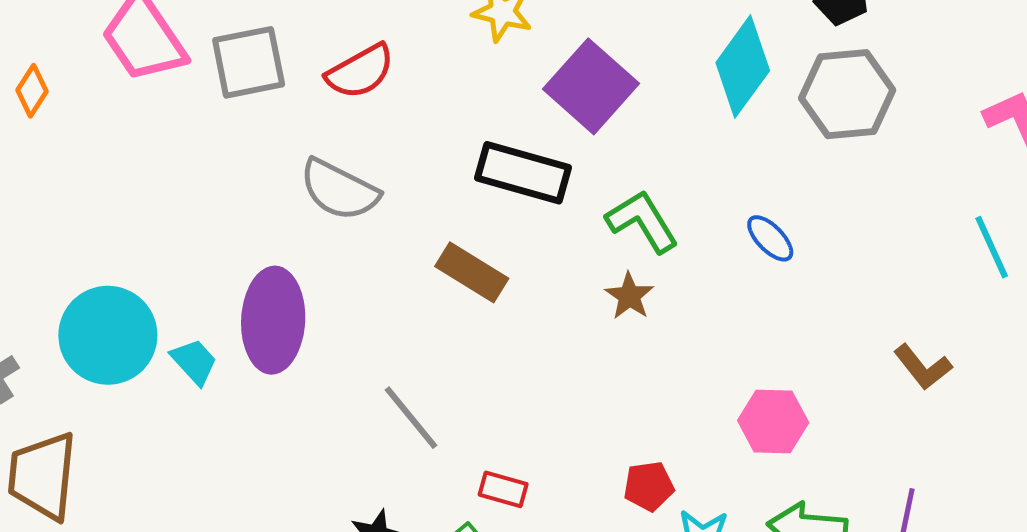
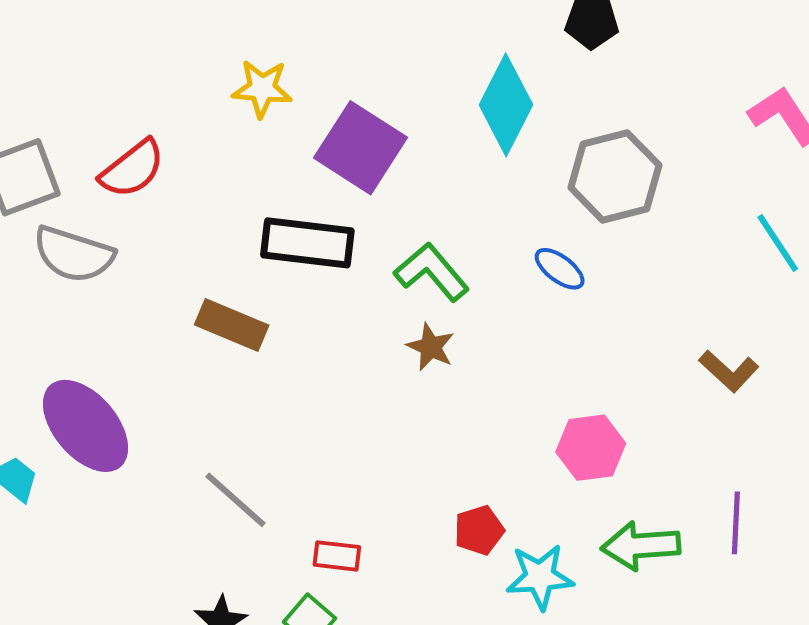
gray hexagon: (847, 94) -> (615, 176), moved
gray semicircle: (339, 190) -> (74, 254), moved
brown rectangle: (472, 272) -> (232, 325), moved
purple ellipse: (273, 320) -> (86, 426), turned -34

